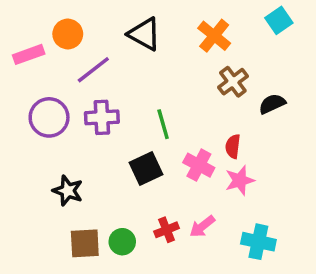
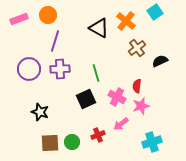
cyan square: (279, 20) -> (155, 12), moved
orange circle: (68, 34) -> (48, 15), moved
black triangle: (144, 34) -> (99, 28), moved
pink rectangle: (29, 54) -> (19, 19), moved
purple line: (93, 70) -> (55, 41), turned -35
pink arrow: (202, 226) -> (121, 124), moved
cyan cross: (258, 242) -> (152, 142), turned -30

